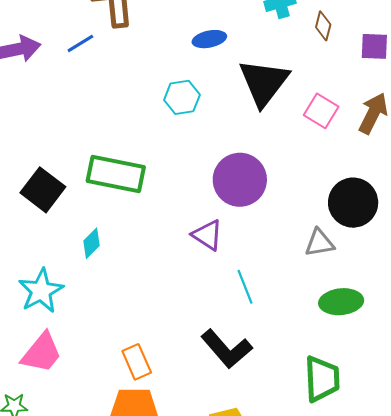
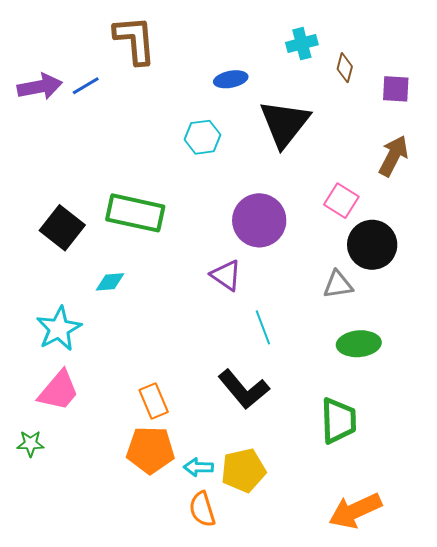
blue line: (80, 43) -> (86, 86), moved
pink square: (321, 111) -> (341, 201), moved
cyan diamond: (91, 243) -> (110, 282), turned 40

